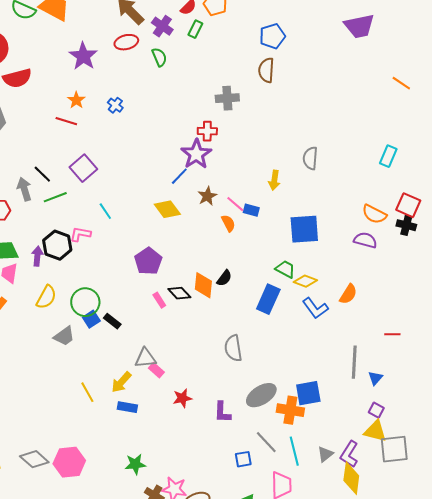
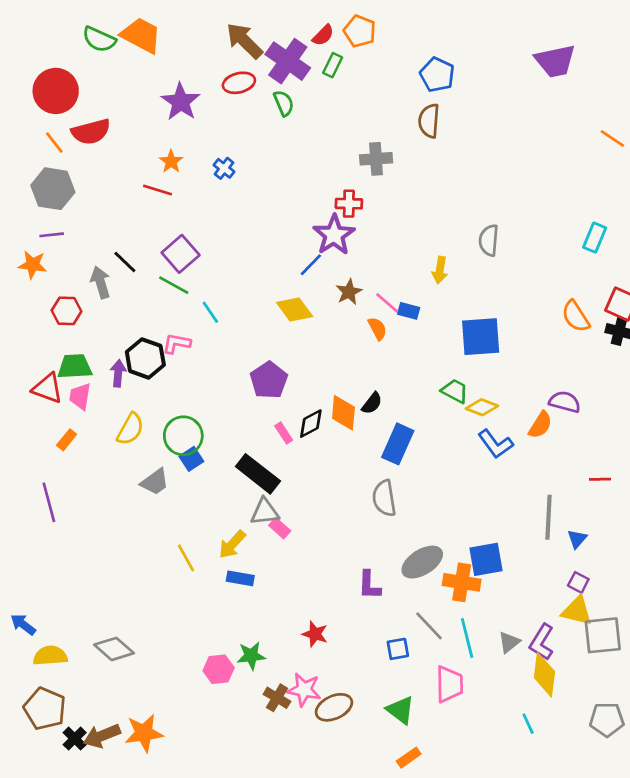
purple cross: (162, 26) -> (288, 61), size x1.5
blue pentagon: (272, 36) -> (437, 75), turned -30
green line: (55, 197) -> (174, 285), moved, turned 50
orange semicircle: (374, 214) -> (576, 316), turned 30
purple semicircle: (365, 240) -> (565, 402), moved
black diamond: (179, 293) -> (311, 424), turned -75
blue rectangle: (268, 299) -> (398, 444), moved
black rectangle: (112, 321) -> (258, 474), moved, size x1.8
red star: (182, 398) -> (315, 634), moved, turned 30
pink hexagon: (69, 462) -> (219, 669), moved, size x0.7

